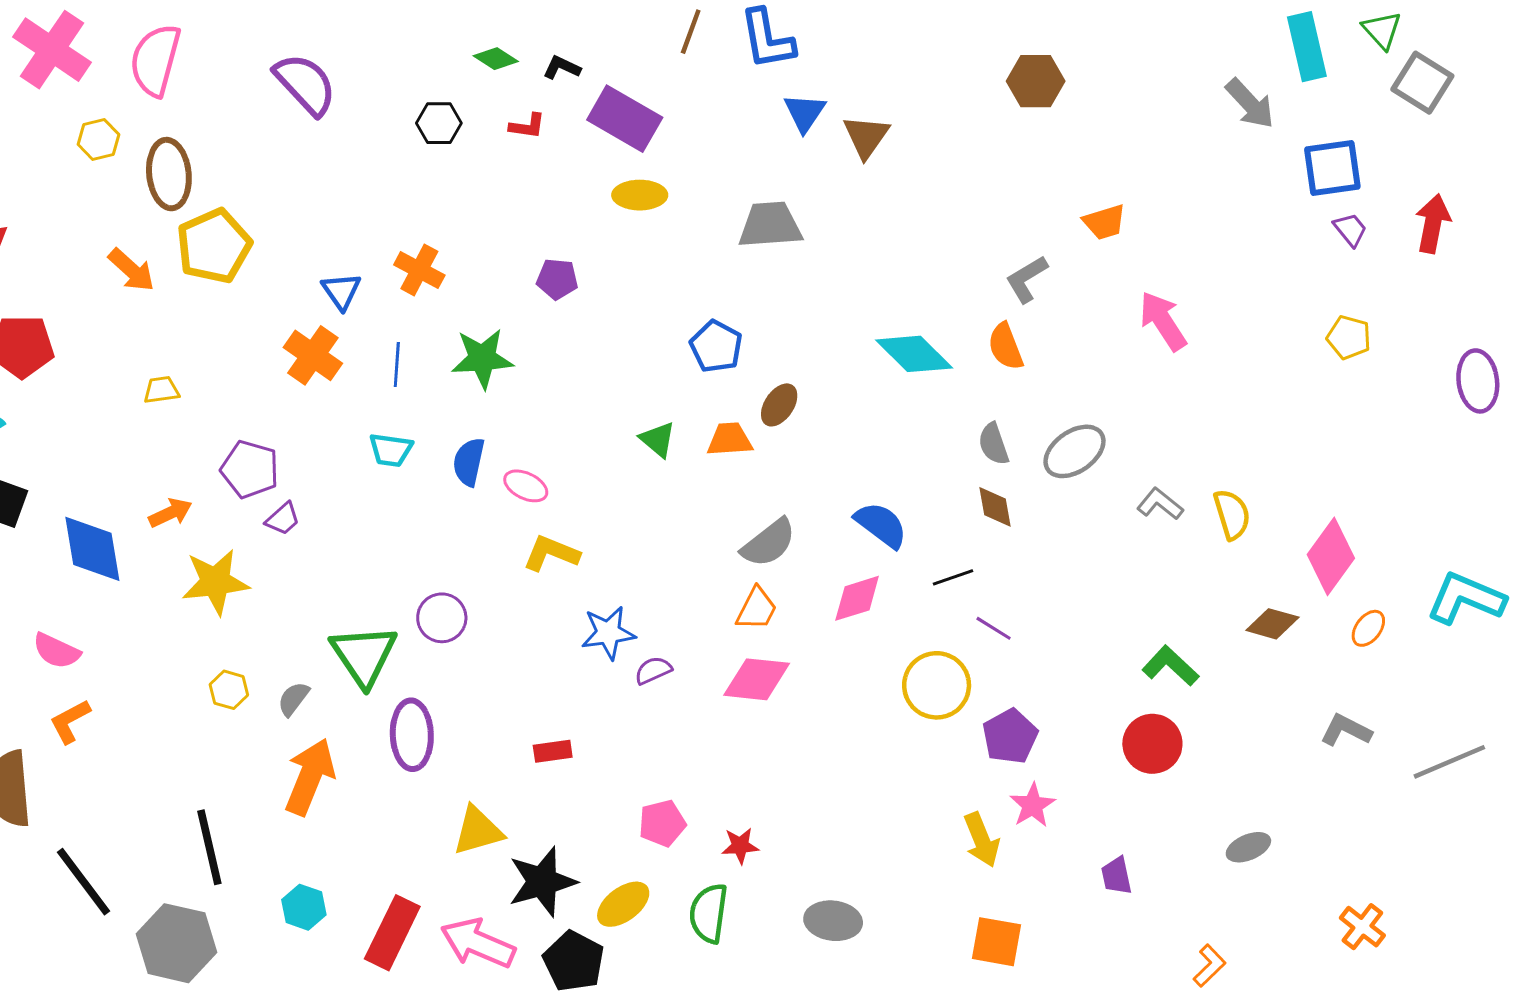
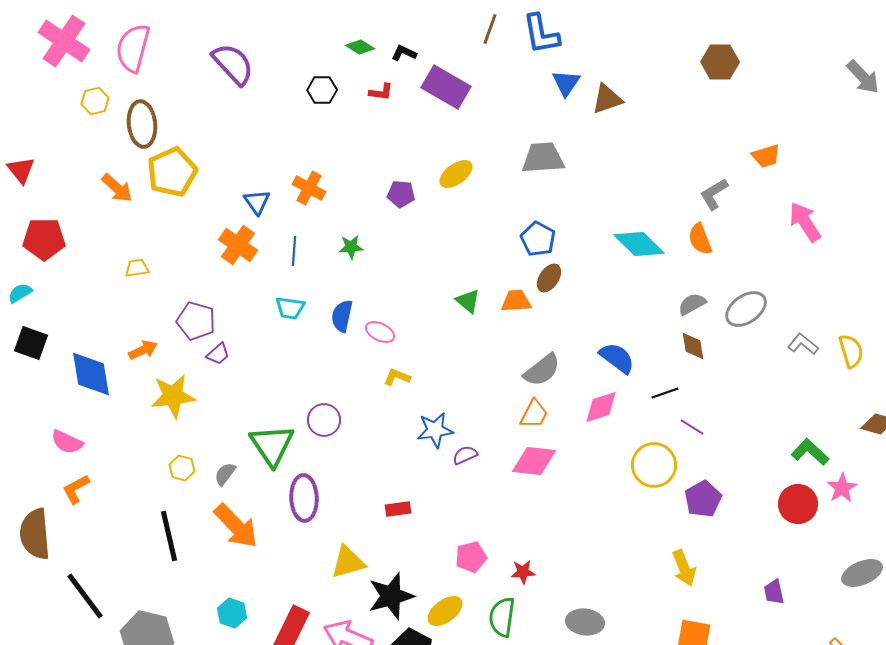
brown triangle: (866, 137) -> (607, 99), turned 36
yellow ellipse: (640, 195) -> (456, 174), moved, turned -36
blue pentagon: (716, 346) -> (538, 239), moved
green star: (482, 358) -> (351, 247), size x0.6
gray semicircle: (994, 444) -> (692, 304), turned 80
yellow L-shape: (551, 553) -> (397, 377), size x0.7
orange arrow: (310, 777) -> (236, 526), turned 114
pink star: (1033, 805) -> (842, 488), moved
black line: (209, 847) -> (169, 536), moved
gray ellipse: (1248, 847) -> (862, 573), size x1.4

